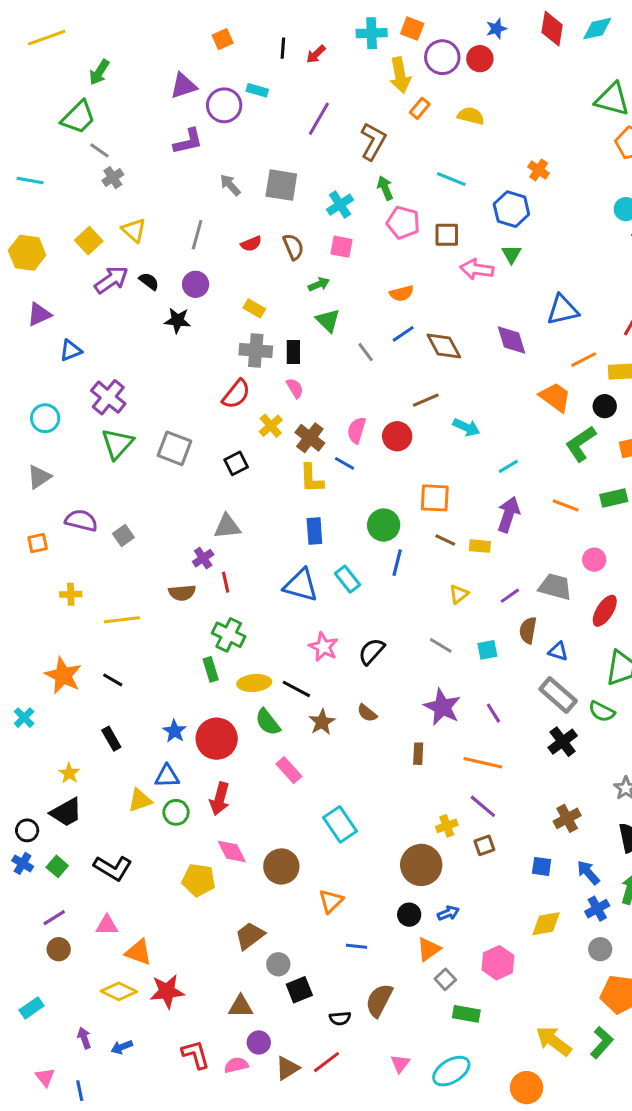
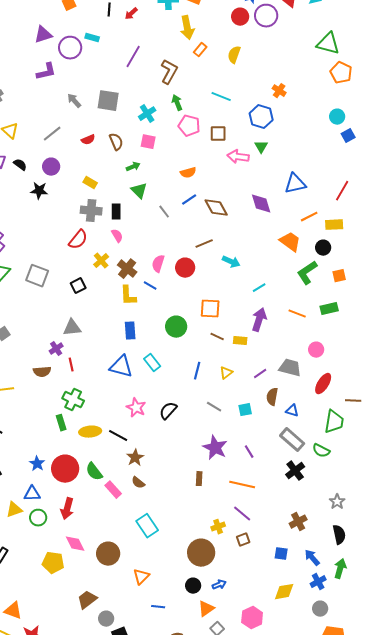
purple circle: (442, 57) -> (266, 16), moved
yellow semicircle: (471, 116) -> (234, 55), turned -84
gray line: (197, 235) -> (52, 134), turned 36
blue line: (397, 563) -> (197, 371), moved
brown semicircle: (367, 713) -> (138, 483), moved
green semicircle: (268, 722) -> (94, 472), moved

